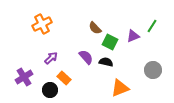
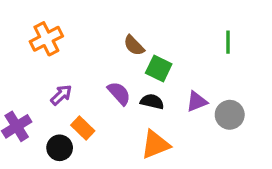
green line: (152, 26) -> (228, 42), turned -32
purple triangle: (133, 36) -> (197, 102), moved
orange triangle: (120, 88) -> (155, 144), moved

